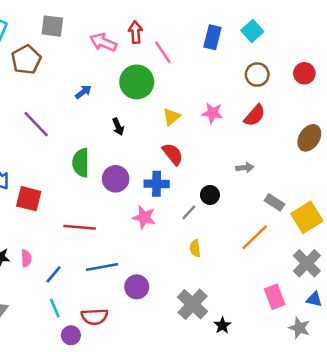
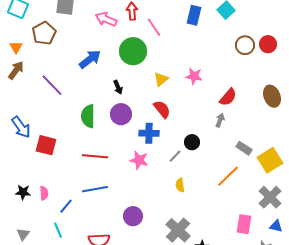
brown circle: (257, 75) -> (245, 45), moved
blue arrow: (83, 92) -> (90, 59), size x1.6
red semicircle: (255, 115) -> (228, 97), moved
brown ellipse: (309, 138) -> (272, 96), turned -55
gray arrow: (245, 168) -> (220, 120), turned -64
purple circle: (116, 179) -> (121, 114), moved
red line: (80, 227) -> (95, 156), moved
blue line: (102, 267) -> (95, 189), moved
pink rectangle: (275, 297) -> (244, 224), turned 30
cyan line: (55, 308) -> (58, 230), moved

